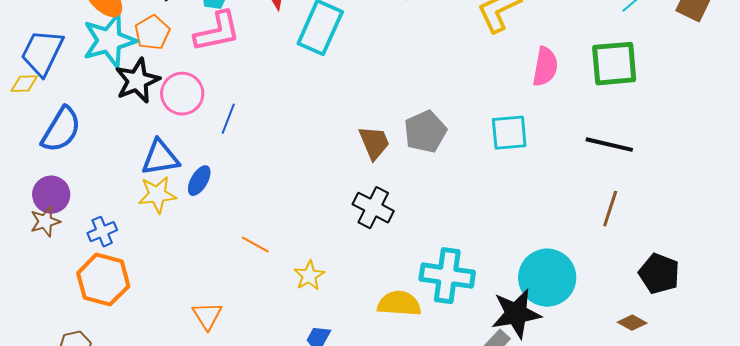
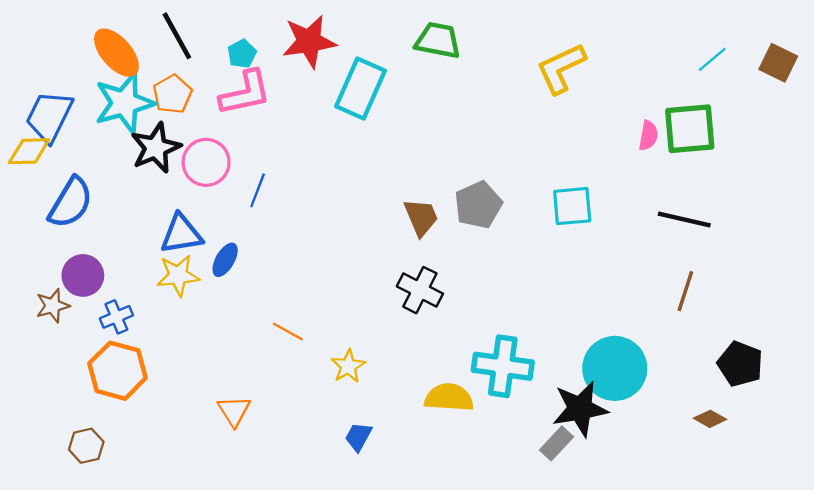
pink semicircle: (545, 67) -> (648, 135), moved, size x0.7
yellow diamond: (24, 84) -> (29, 151), size x1.4
purple circle: (51, 195) -> (83, 275), moved

